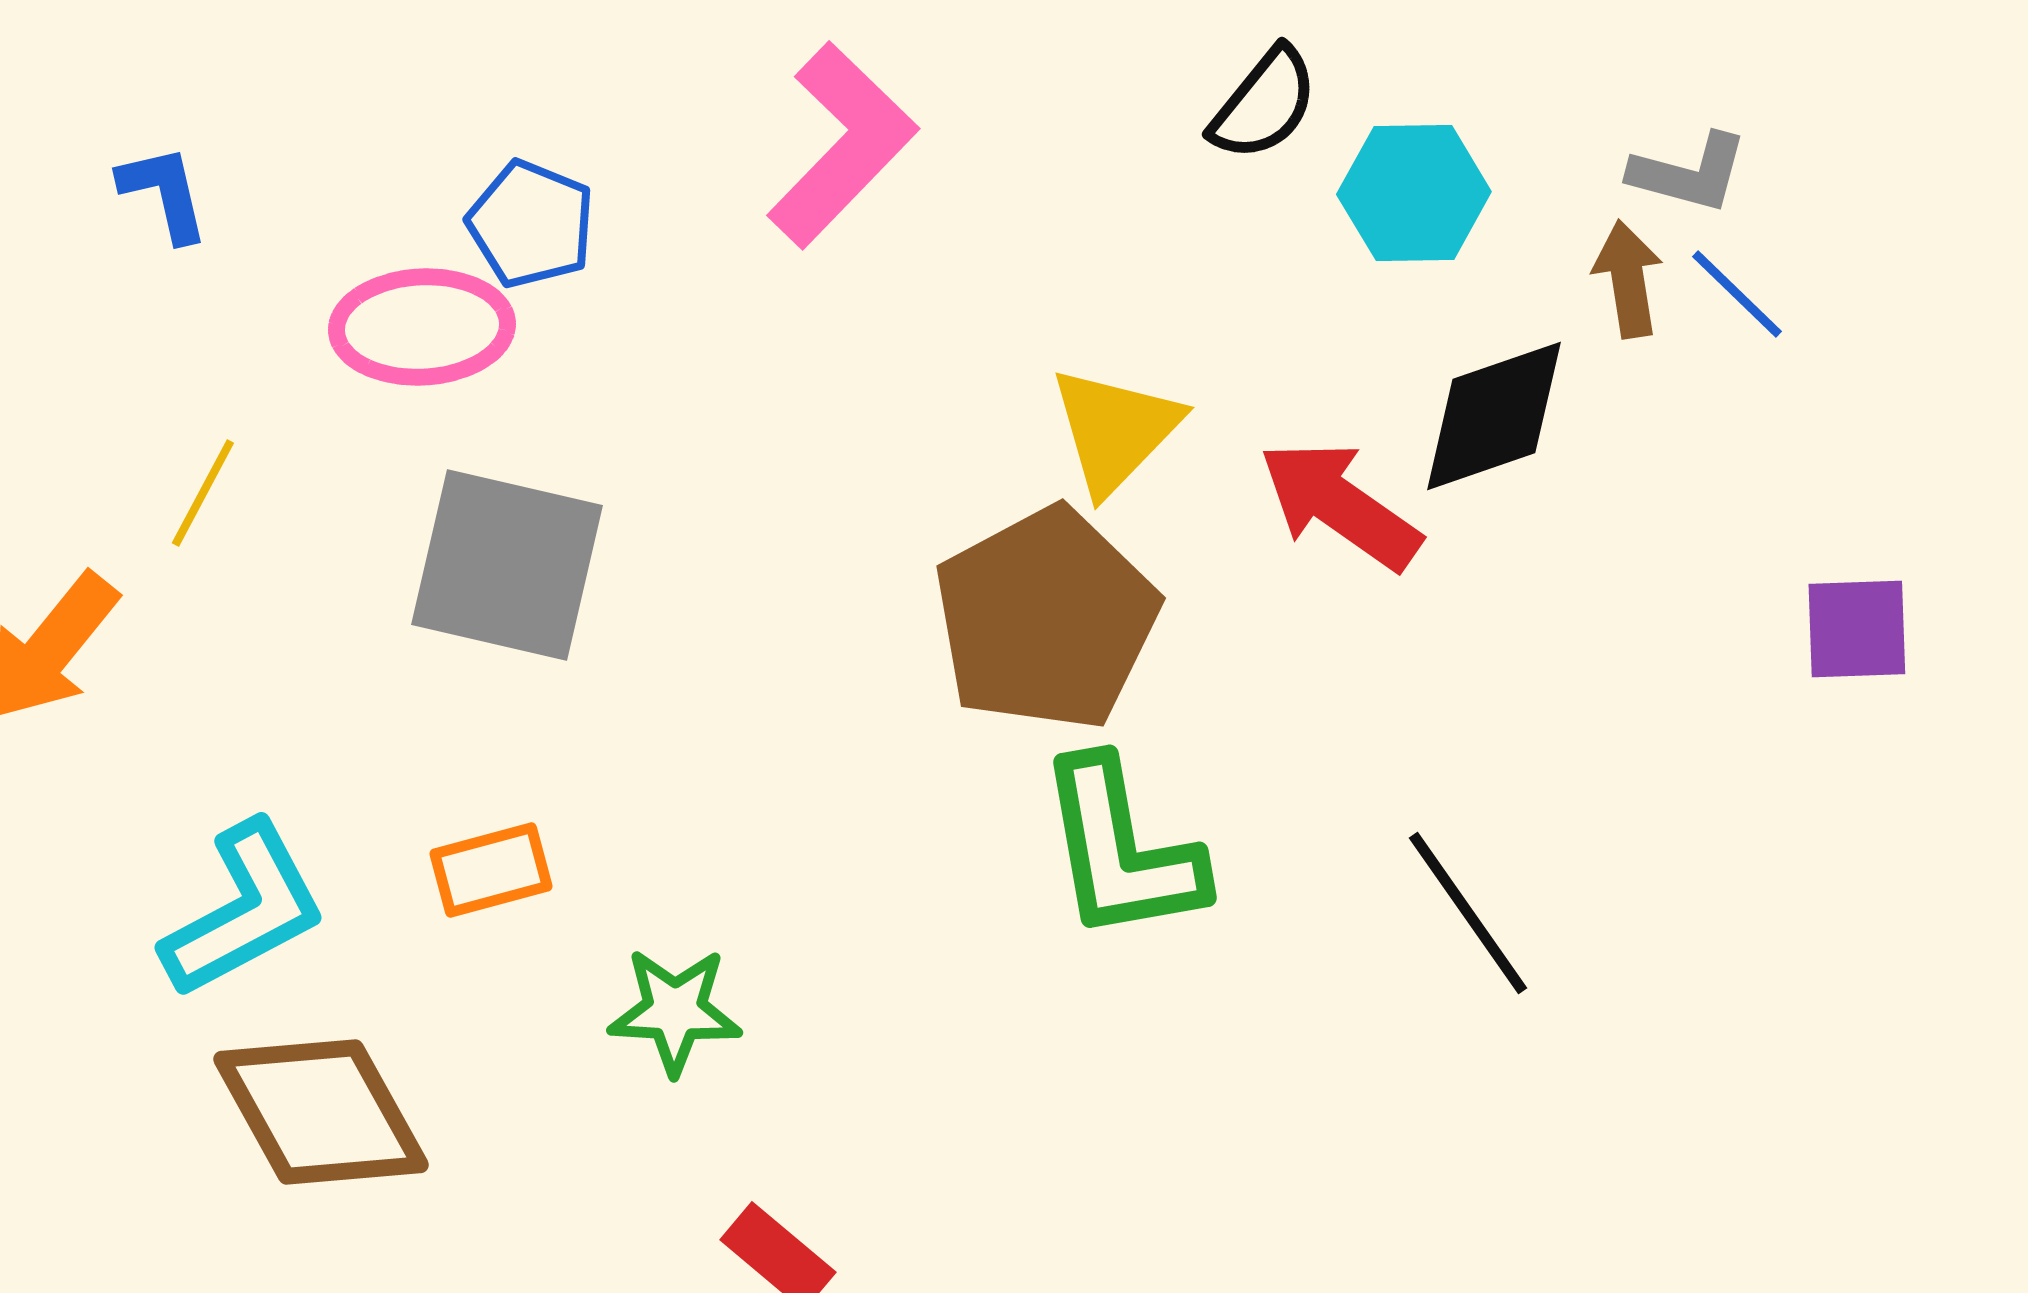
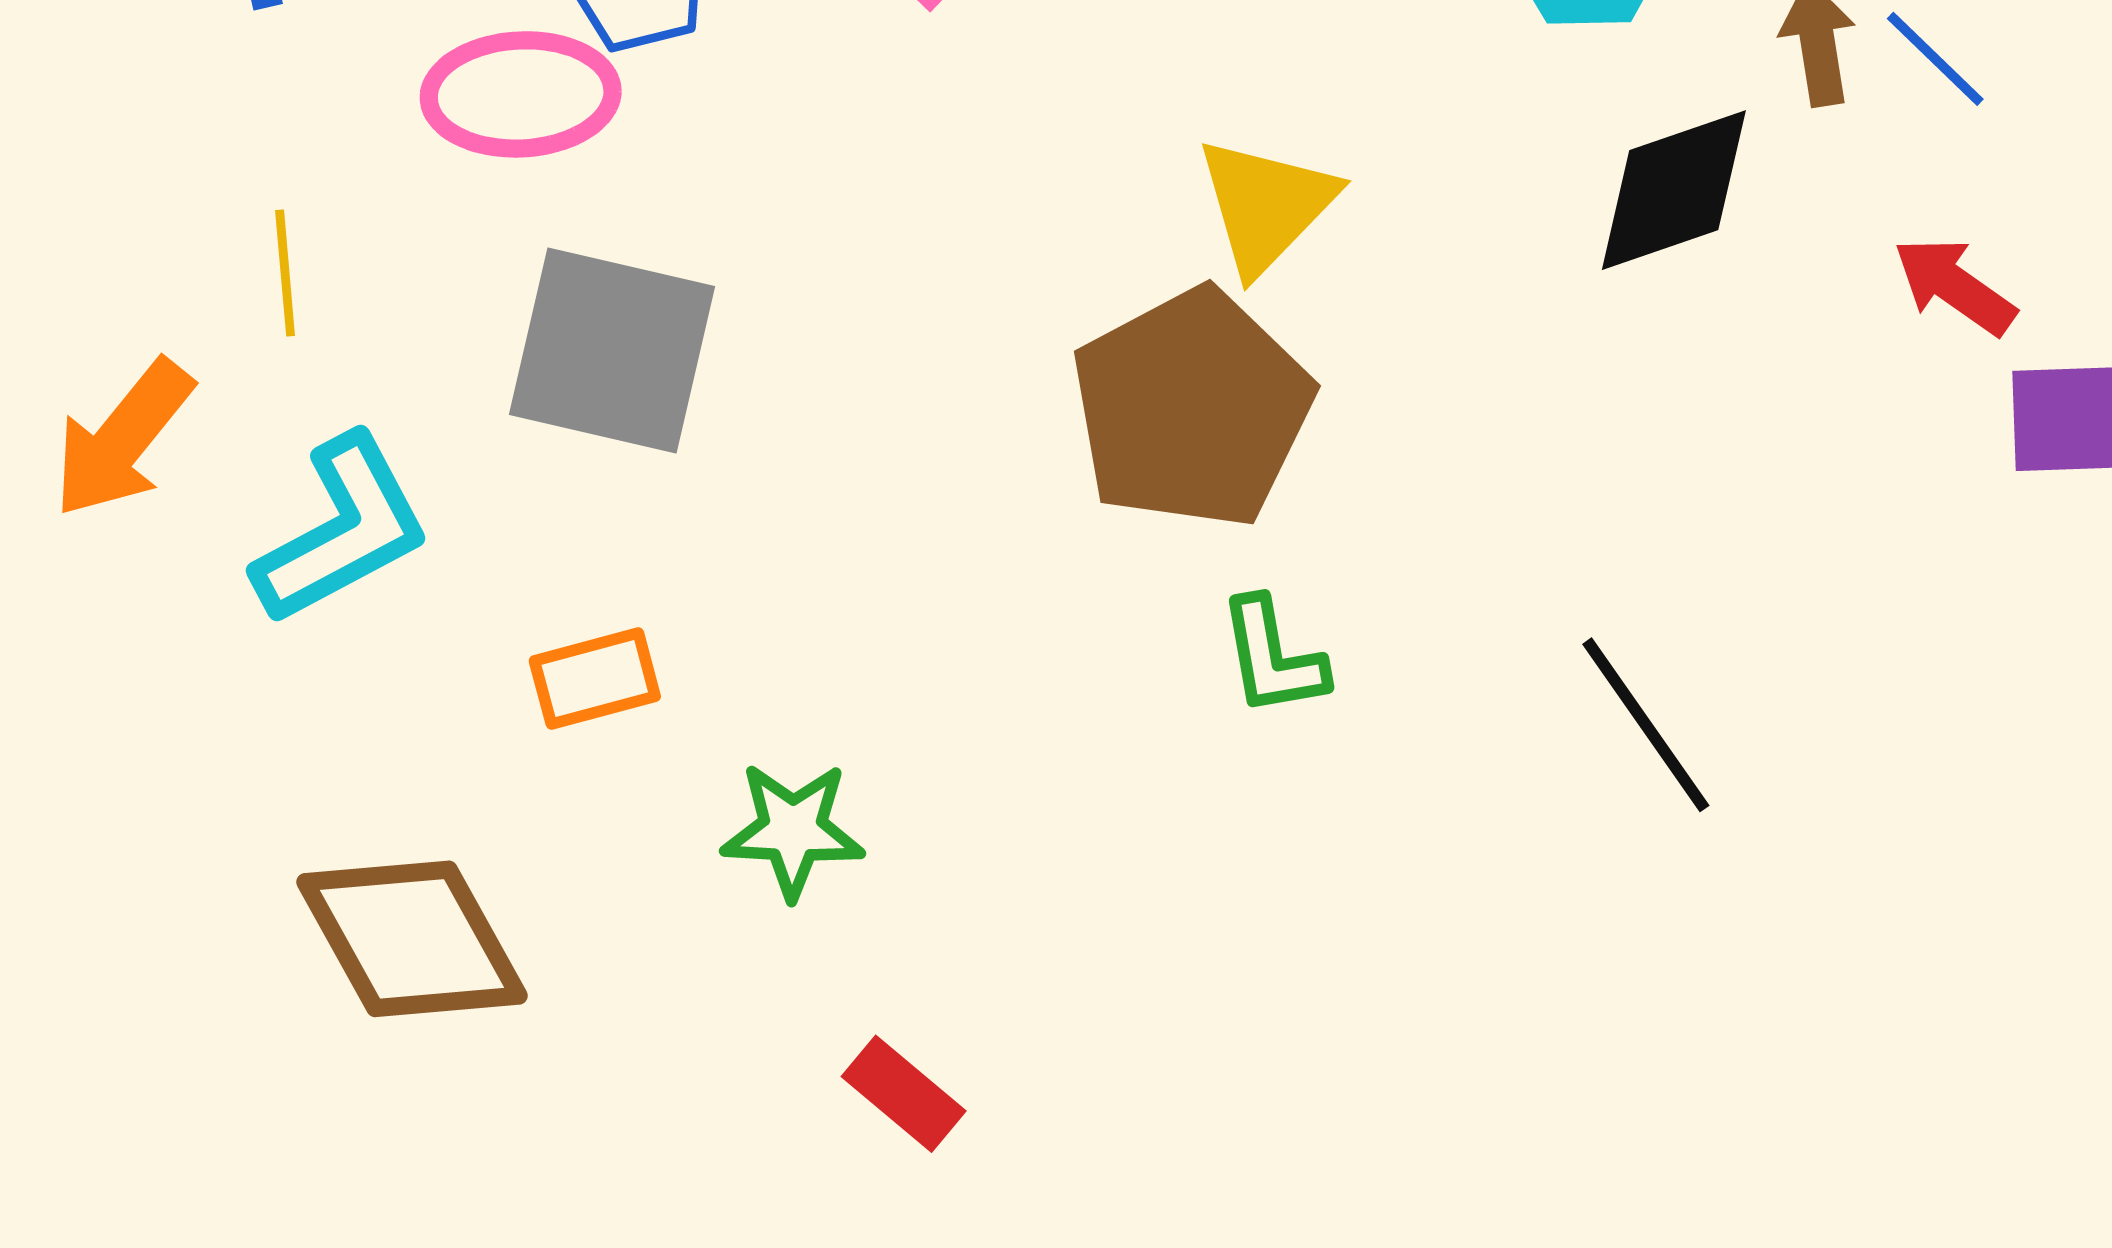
yellow line: (203, 493) -> (285, 273), turned -33
red arrow: (1340, 505) -> (1955, 286), moved, size x0.7
green L-shape: (1121, 850) -> (1273, 657), size x0.6
cyan L-shape: (244, 910) -> (342, 530), moved

